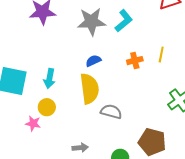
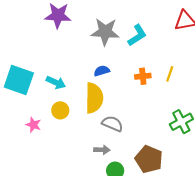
cyan arrow: (50, 78) -> (56, 82), turned -84
yellow circle: (47, 107) -> (60, 110), moved
gray arrow: (80, 148) -> (102, 150), moved

